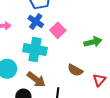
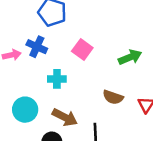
blue cross: (36, 21) -> (37, 47), moved
cyan cross: (35, 50) -> (57, 79), size x0.6

